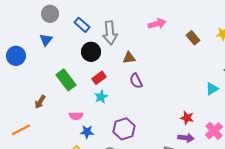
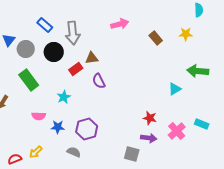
gray circle: (50, 14) -> (26, 49), moved
red rectangle: (99, 78) -> (76, 69), moved
blue star: (87, 132) -> (58, 127), moved

